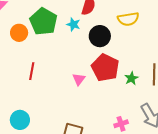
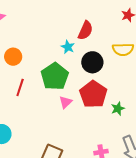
green pentagon: (43, 21) -> (55, 76), moved
orange circle: (19, 33) -> (13, 57), moved

